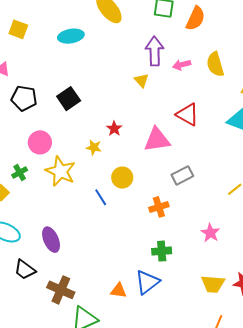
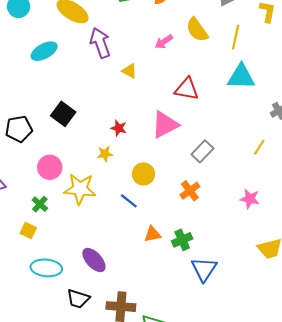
purple arrow: (155, 51) -> (100, 43), moved
green cross: (162, 251) -> (182, 240), moved
orange triangle: (119, 290) -> (152, 234), moved

